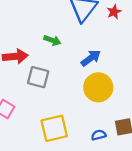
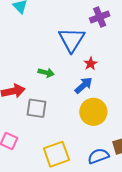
red star: (114, 12) -> (91, 64), moved
blue semicircle: (99, 135) -> (98, 156), size x1.5

